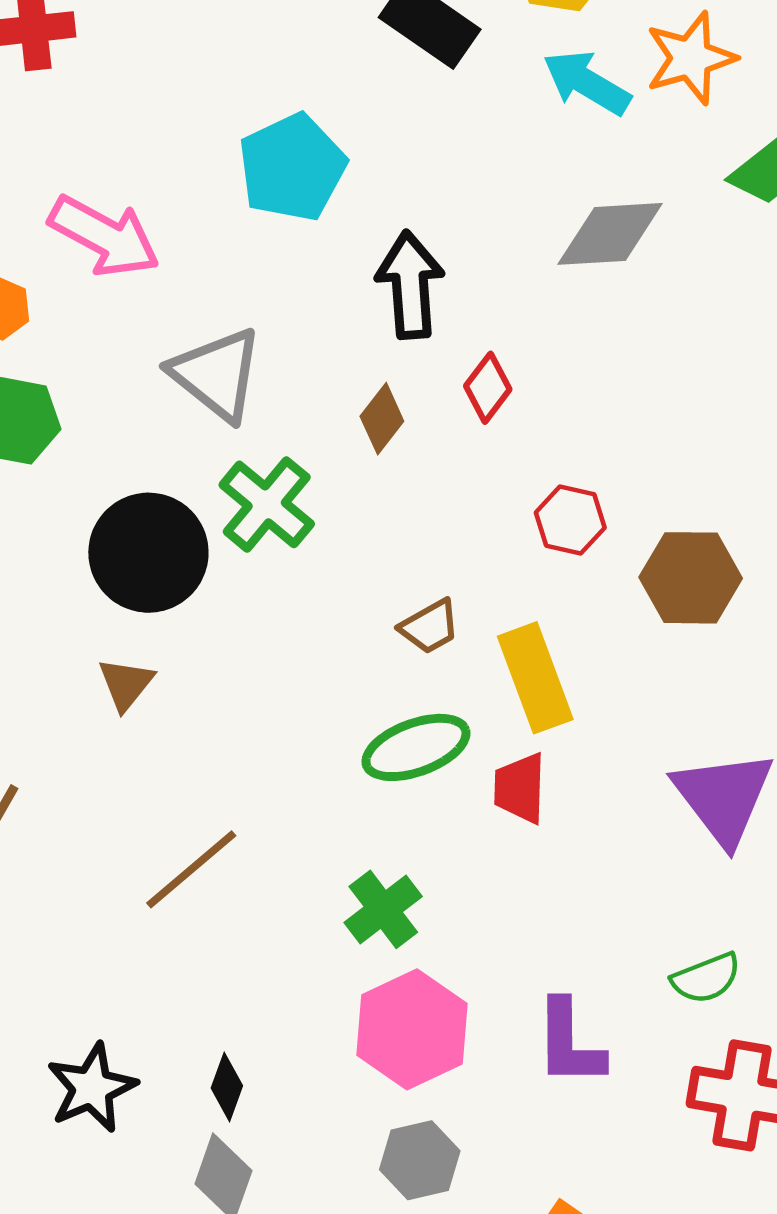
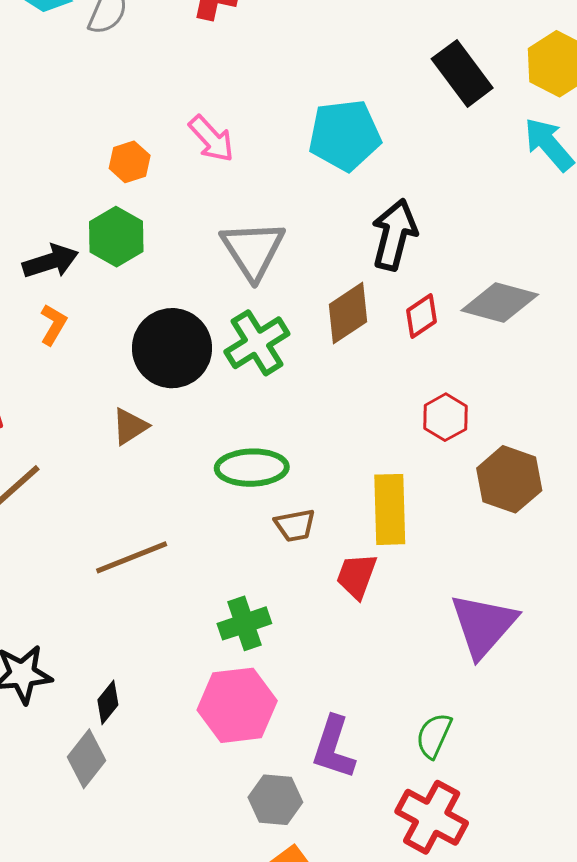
gray diamond: (610, 234) -> (500, 302), moved
pink arrow: (104, 236) -> (211, 139), size x0.7
brown diamond: (382, 419) -> (348, 313), size x1.4
brown trapezoid: (430, 627) -> (295, 525), moved
green ellipse: (416, 747) -> (252, 468), moved
green semicircle: (706, 978) -> (434, 736), turned 117
gray hexagon: (420, 1160) -> (275, 800), moved

